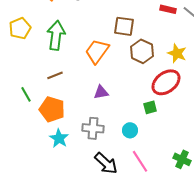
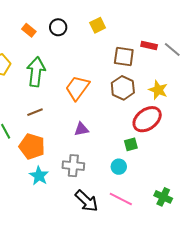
brown square: (124, 26) -> (124, 57), moved
cyan circle: (130, 130) -> (119, 167), moved
pink line: (140, 161) -> (121, 199), turned -30

